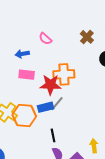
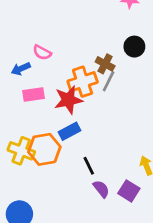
brown cross: (87, 37) -> (105, 64), moved
pink semicircle: (45, 39) -> (42, 52), moved
gray line: (57, 104) -> (109, 81), moved

